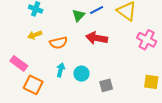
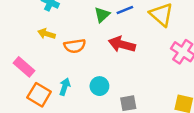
yellow arrow: (35, 35) -> (47, 34), turned 32
cyan arrow: (61, 70) -> (65, 87), moved

